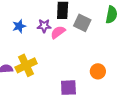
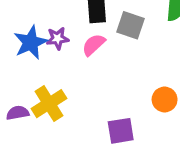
blue star: (19, 26) -> (31, 42), size x1.5
purple star: (44, 26) -> (58, 38), moved

